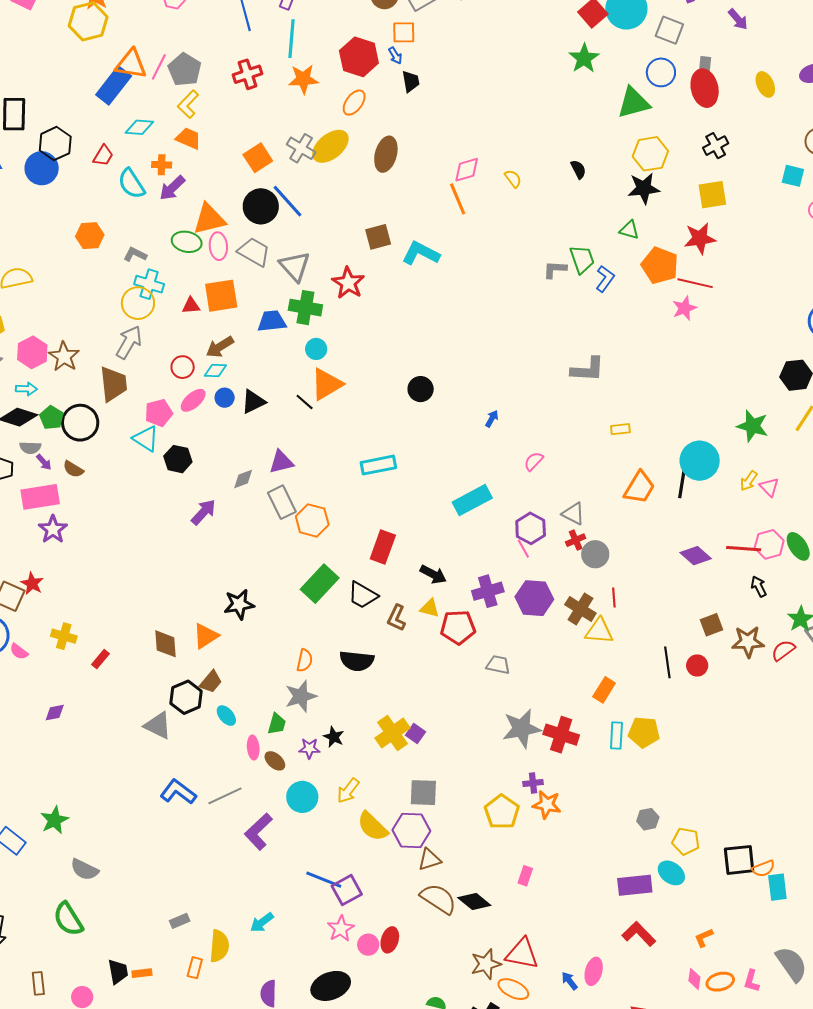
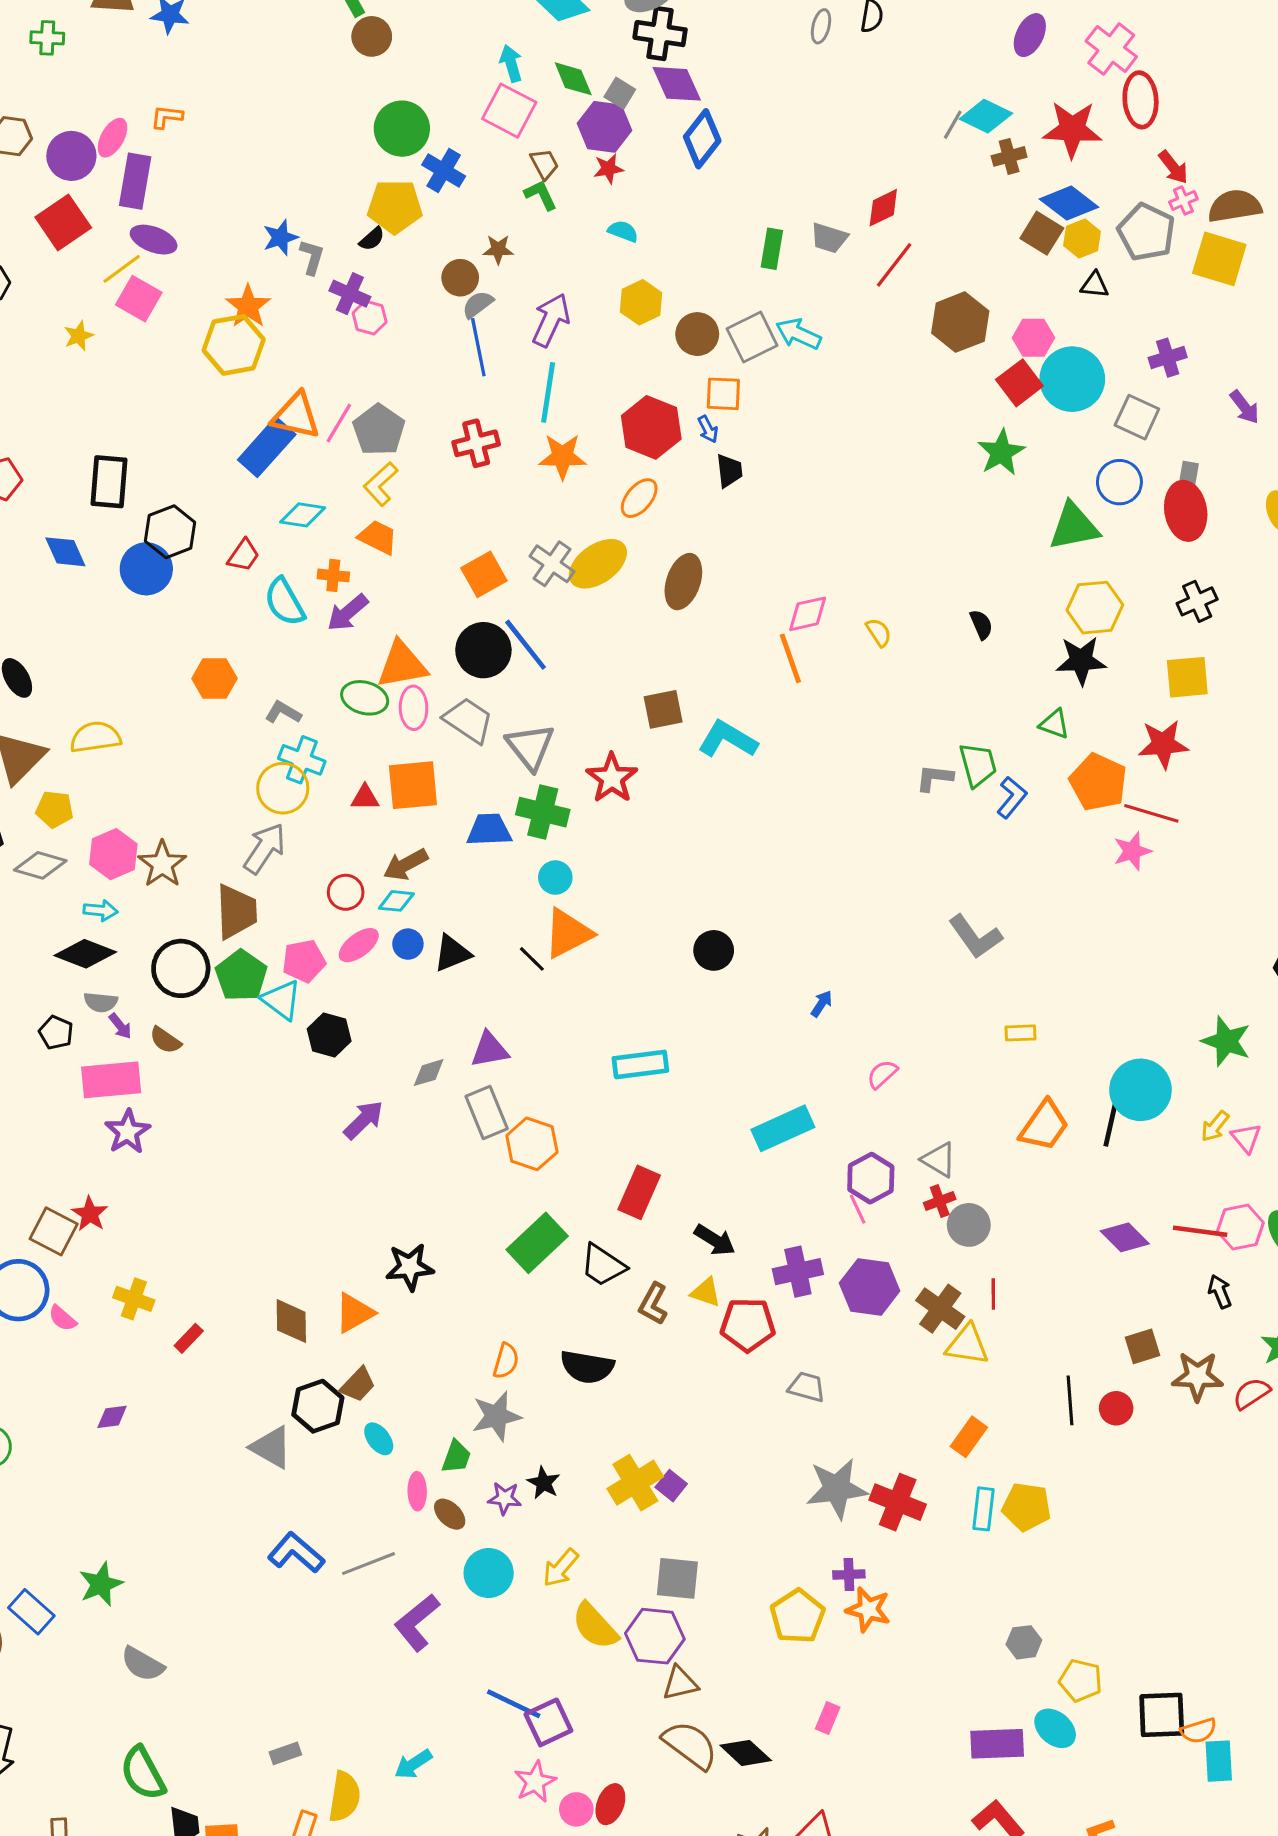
gray L-shape: (588, 369) -> (975, 937), turned 48
green pentagon: (52, 418) -> (241, 976), moved, size x1.4
green semicircle: (68, 919) -> (143, 1773), moved

